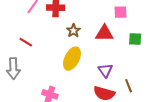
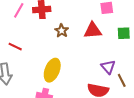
yellow ellipse: (72, 59) -> (52, 70), moved
purple triangle: (105, 70) -> (108, 67), moved

